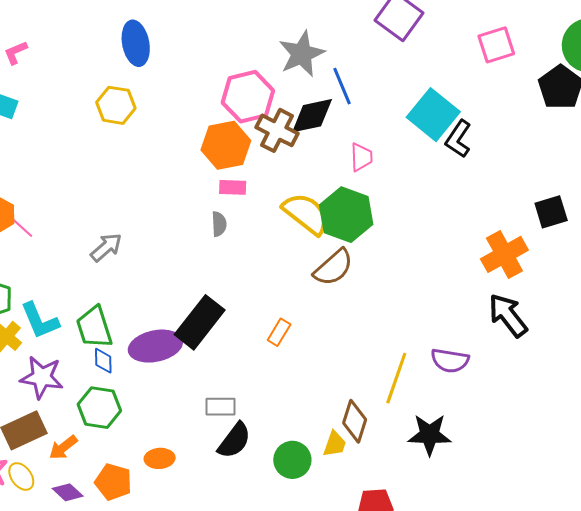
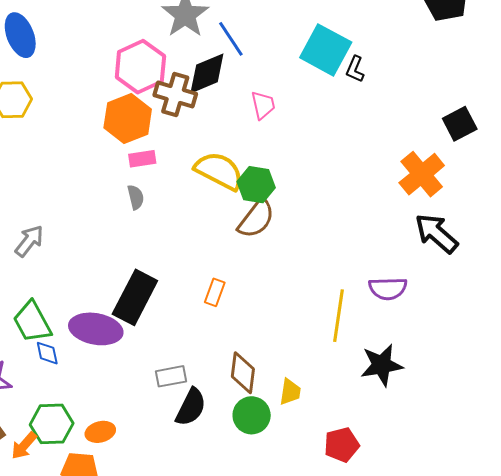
black L-shape: (458, 139) -> (355, 69), size x0.7
green hexagon: (346, 215) -> (256, 185), moved, size x0.7
purple ellipse: (155, 346) -> (96, 329), turned 33
green hexagon: (99, 408) -> (52, 424), moved
brown diamond: (355, 421) -> (243, 373), moved
orange ellipse: (160, 458) -> (100, 432), moved

